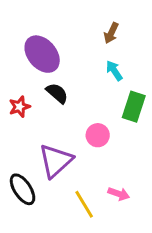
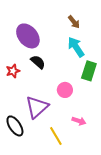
brown arrow: (111, 33) -> (74, 22), turned -64
cyan arrow: (114, 71) -> (76, 47), size x1.5
pink arrow: (119, 194) -> (79, 121), moved

